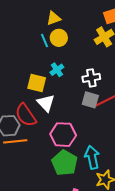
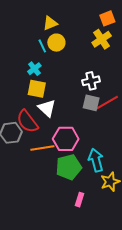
cyan cross: (57, 70) -> (34, 69), moved
orange line: (15, 141) -> (42, 148), moved
green pentagon: (65, 163) -> (69, 167), turned 30

